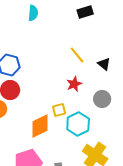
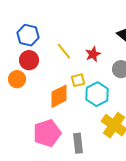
yellow line: (77, 55) -> (64, 51), moved

